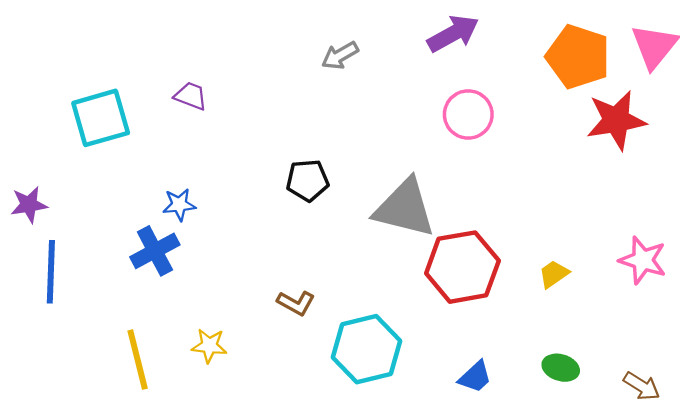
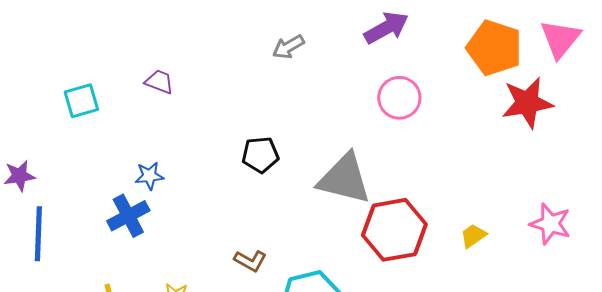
cyan square: (101, 118) -> (81, 101), size x0.7

